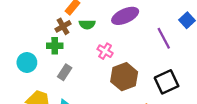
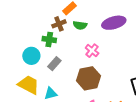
cyan circle: (27, 62) -> (31, 56), moved
brown hexagon: (124, 77) -> (88, 78), moved

